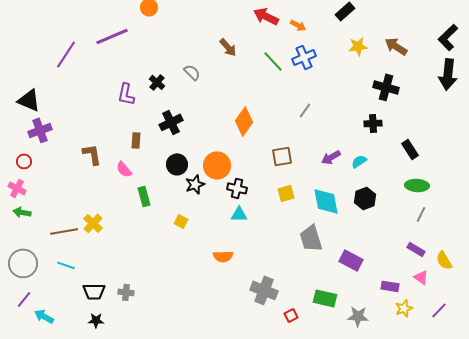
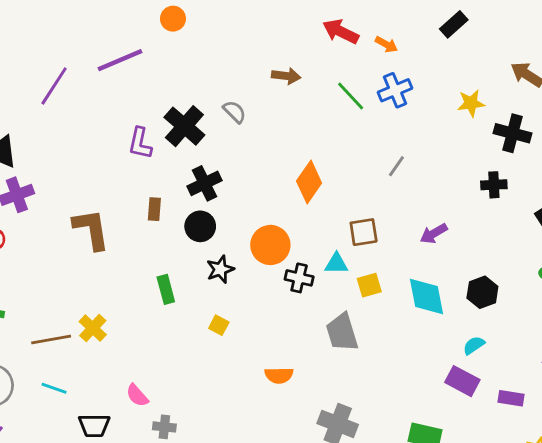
yellow star: (358, 46) -> (471, 103), moved
brown arrow: (228, 47) -> (286, 76), turned -42
black cross: (157, 82) -> (184, 126), size x1.8
brown L-shape: (92, 154) -> (91, 229), size x1.4
cyan semicircle: (359, 161) -> (474, 345), moved
black circle: (177, 164) -> (200, 226), moved
pink semicircle: (124, 169) -> (137, 395), moved
black star: (195, 184) -> (220, 269), moved
cyan triangle: (239, 214) -> (336, 264), moved
gray trapezoid: (311, 238) -> (342, 332), moved
purple rectangle: (390, 286) -> (511, 398), moved
gray cross: (126, 292) -> (164, 427), moved

